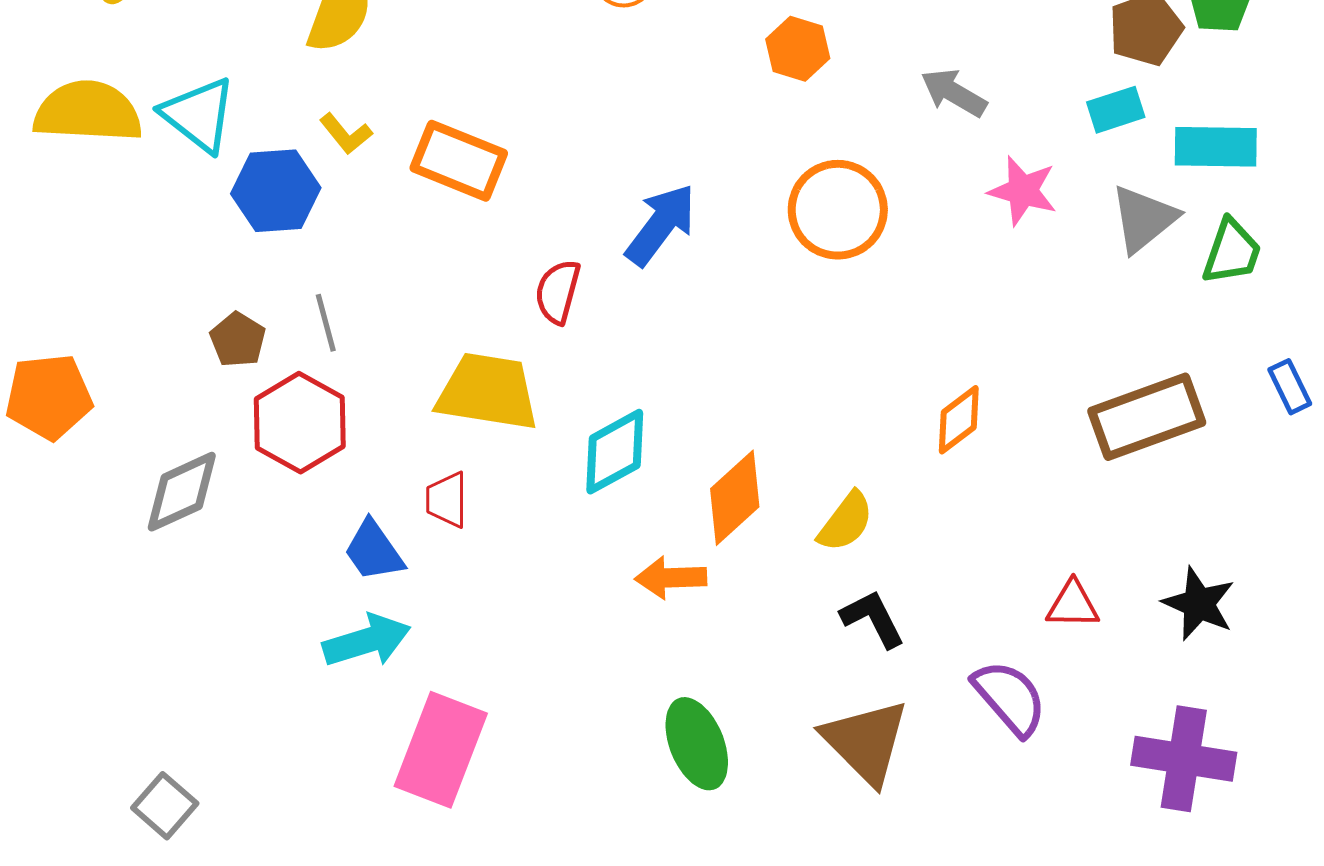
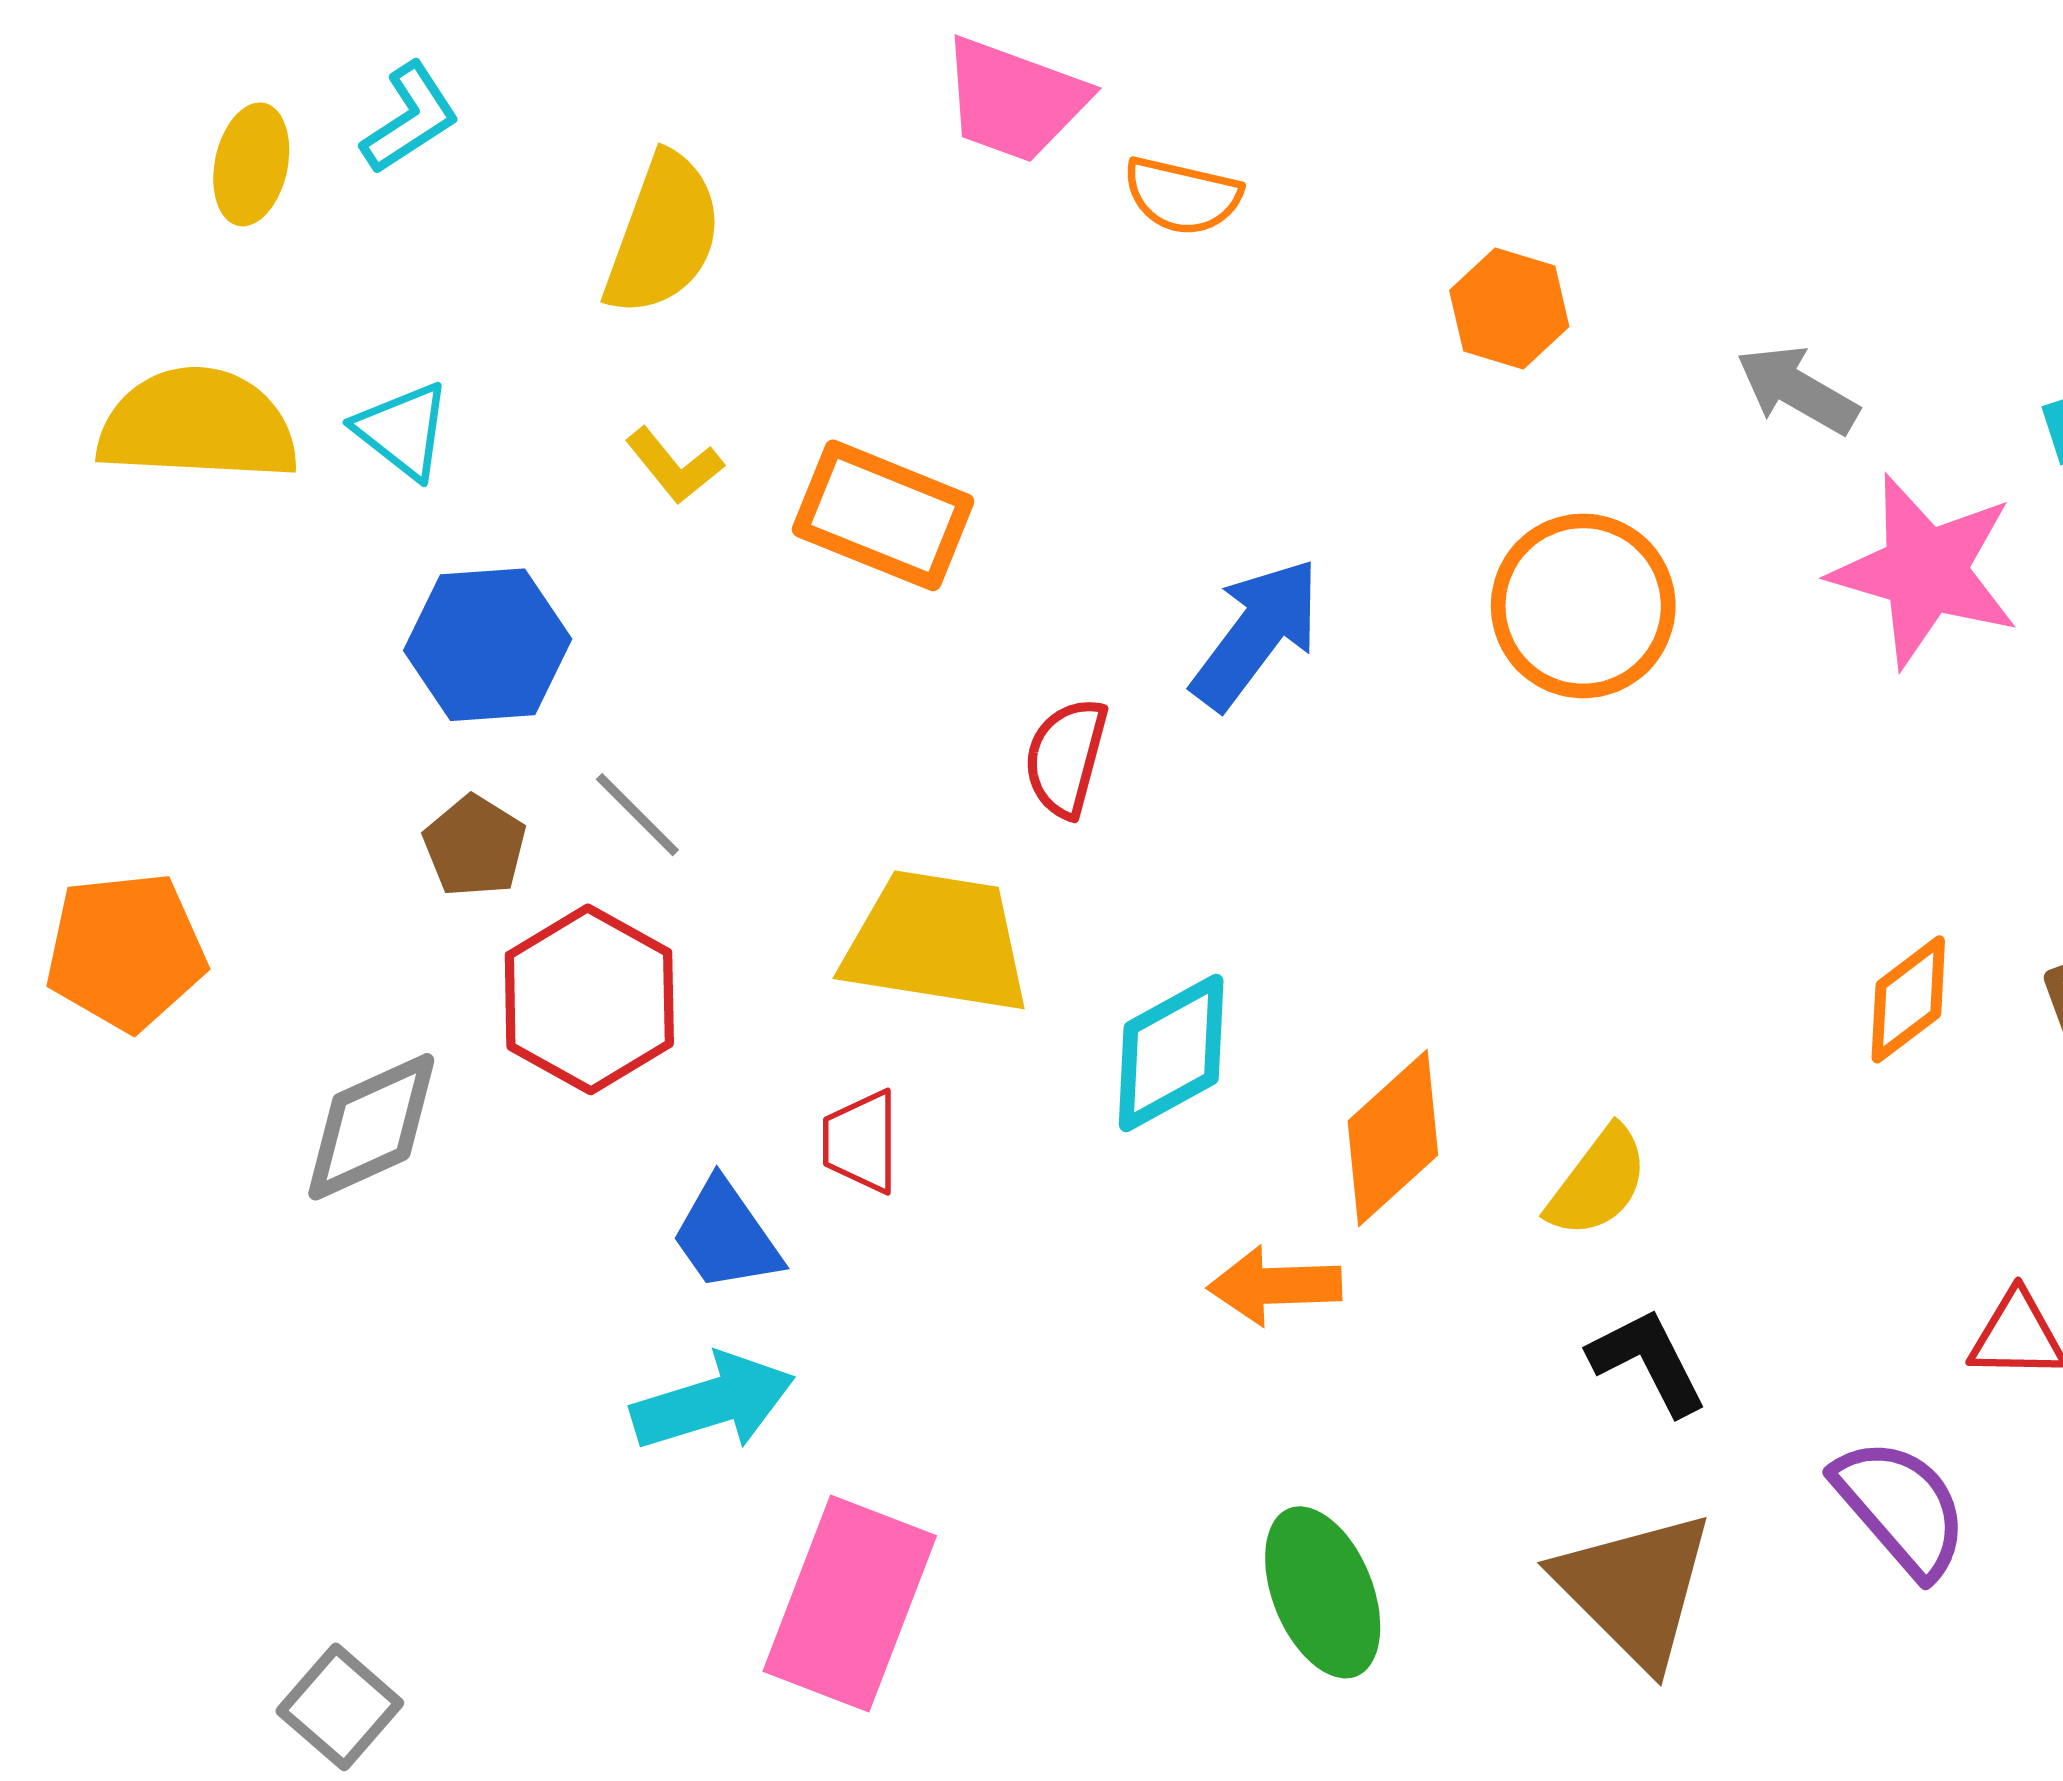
cyan triangle: (199, 115) -> (403, 430), size x0.7
blue hexagon: (276, 191) -> (488, 645), moved
pink star: (1023, 191) -> (1925, 571), size x1.5
gray line: (326, 323) -> (637, 815), turned -30
orange diamond: (959, 420) -> (1908, 999), moved

